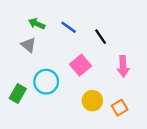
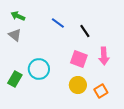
green arrow: (37, 24) -> (18, 16), moved
gray triangle: (28, 45) -> (15, 35), moved
pink square: (80, 65) -> (79, 59), moved, turned -30

